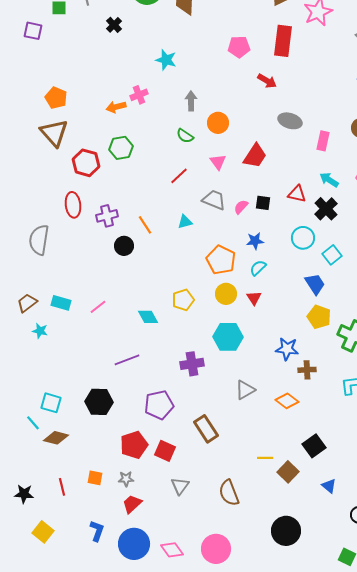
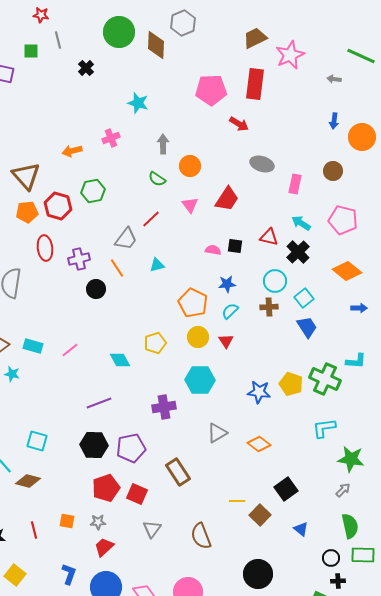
pink pentagon: (239, 47) -> (211, 90), size x1.4
orange pentagon: (56, 98) -> (27, 212), moved, turned -30
orange arrow: (116, 107) -> (72, 151), moved
gray trapezoid: (214, 200) -> (126, 239), moved, turned 105
pink semicircle: (241, 207) -> (213, 250), turned 56
blue trapezoid: (315, 284) -> (307, 327), moved
yellow pentagon: (319, 317) -> (291, 384), moved
brown cross: (307, 370) -> (269, 307), moved
black hexagon: (99, 402) -> (94, 445), moved
cyan square: (51, 403) -> (37, 441), moved

